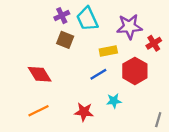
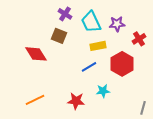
purple cross: (62, 16) -> (65, 14), moved, turned -32
cyan trapezoid: (87, 19) -> (91, 22), moved
purple star: (129, 27) -> (117, 24), size x0.7
red diamond: (40, 74) -> (36, 54), moved

